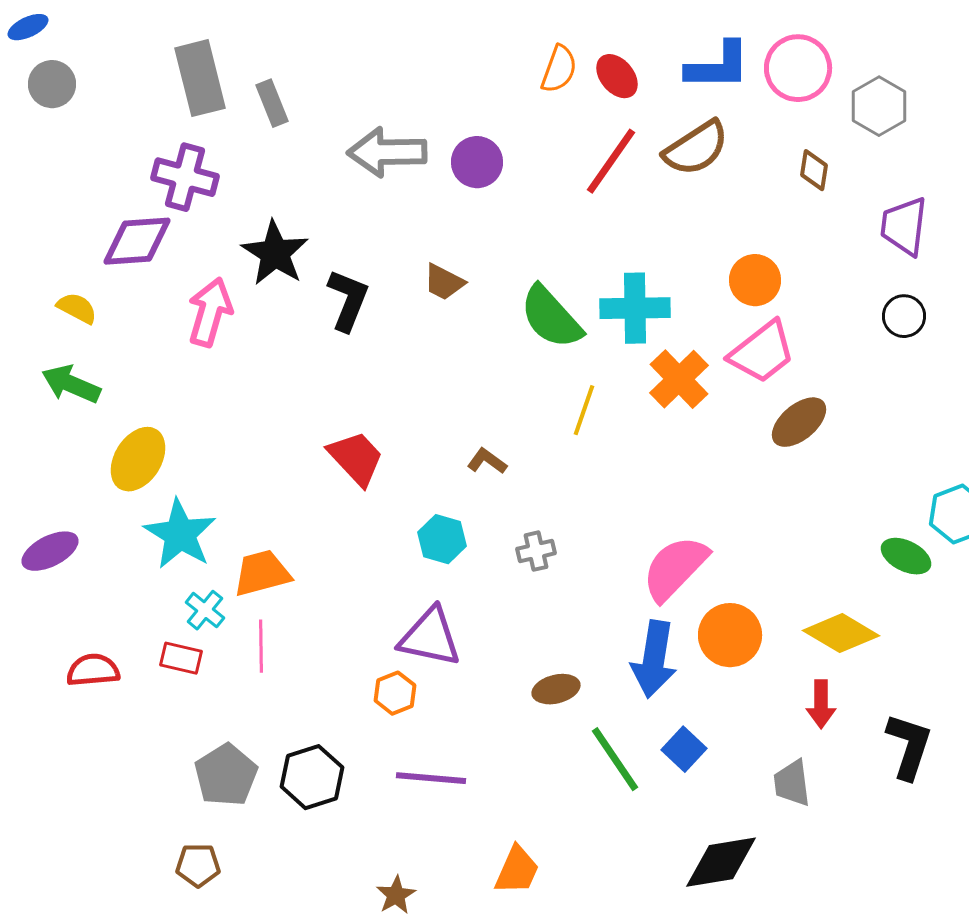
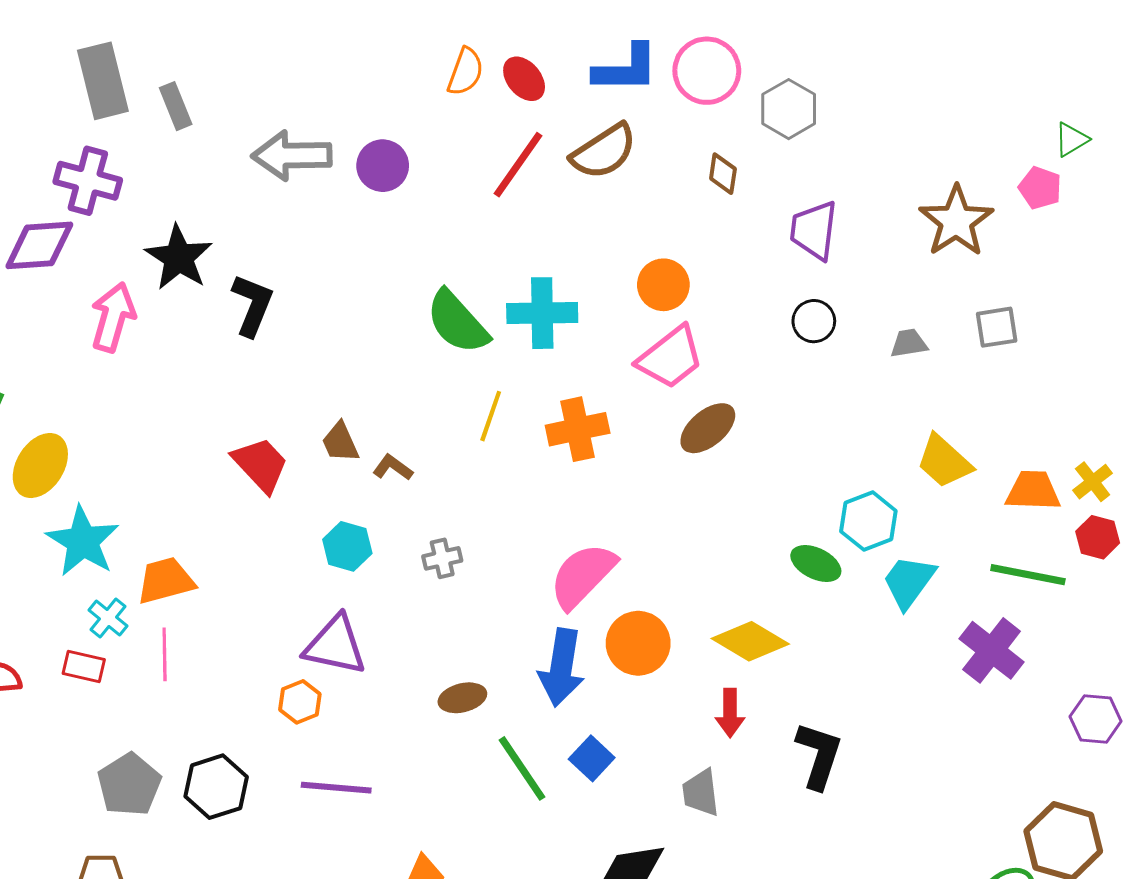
brown trapezoid: (444, 282) -> (340, 442), moved, turned 39
orange cross: (679, 379) -> (578, 429), moved, turned 32

